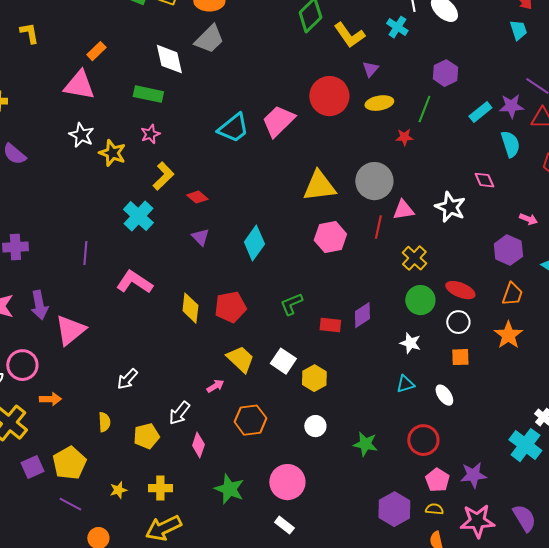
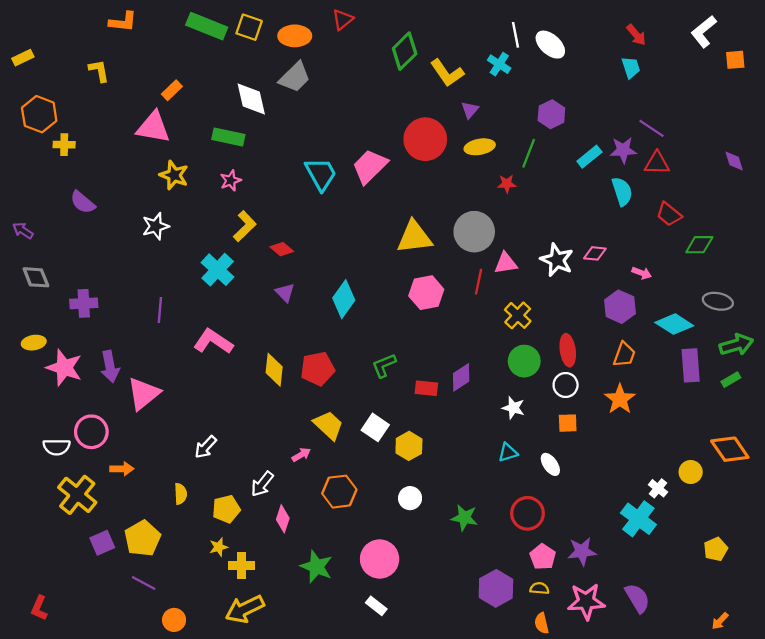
cyan trapezoid: (233, 128) -> (321, 174), turned -80
white star: (81, 135) -> (156, 226), moved, turned 30
yellow star: (112, 153) -> (174, 175), moved
pink diamond: (484, 180) -> (595, 253), moved, turned -60
red ellipse: (460, 290) -> (568, 350), turned 60
yellow star: (118, 490) -> (219, 547), moved

